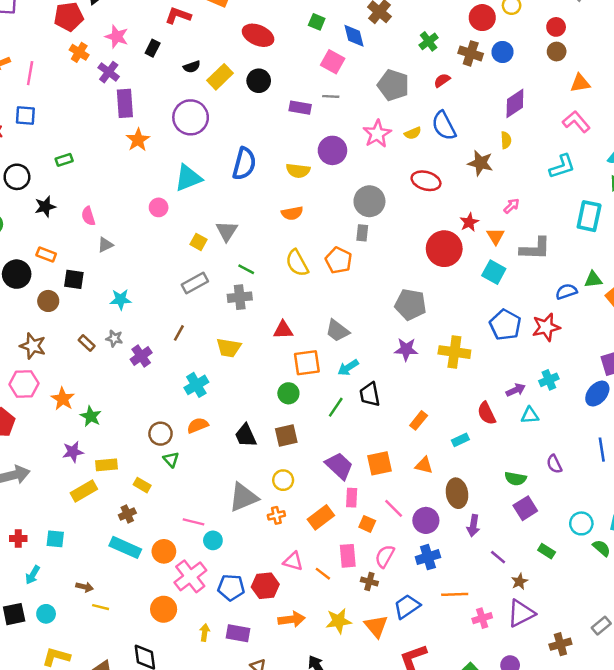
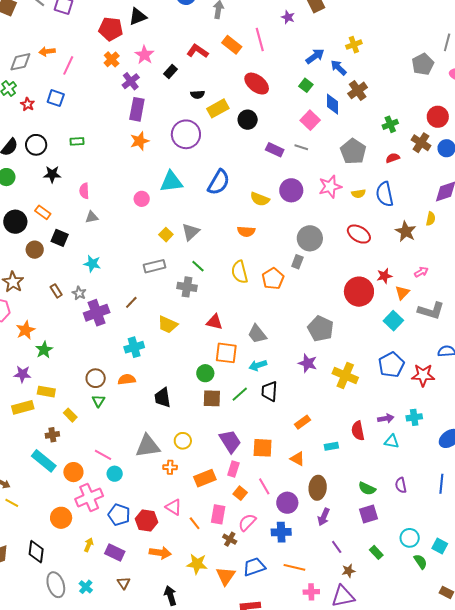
purple cross: (141, 356) -> (97, 313), size x1.4
brown square: (286, 435) -> (212, 398), moved

